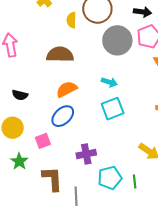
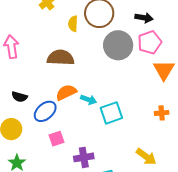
cyan arrow: (109, 82) -> (89, 100), moved
blue ellipse: (63, 116) -> (45, 111), moved
pink square: (43, 141) -> (57, 139), moved

